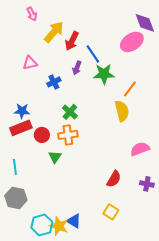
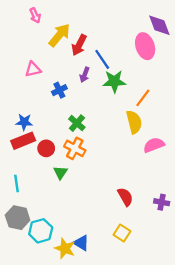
pink ellipse: (132, 42) -> (145, 46), turned -75
orange cross: (68, 135) -> (75, 148), turned 36
pink semicircle: (140, 149) -> (154, 145), moved
red semicircle: (114, 179) -> (125, 197), turned -60
cyan hexagon: (42, 225) -> (41, 231), moved

